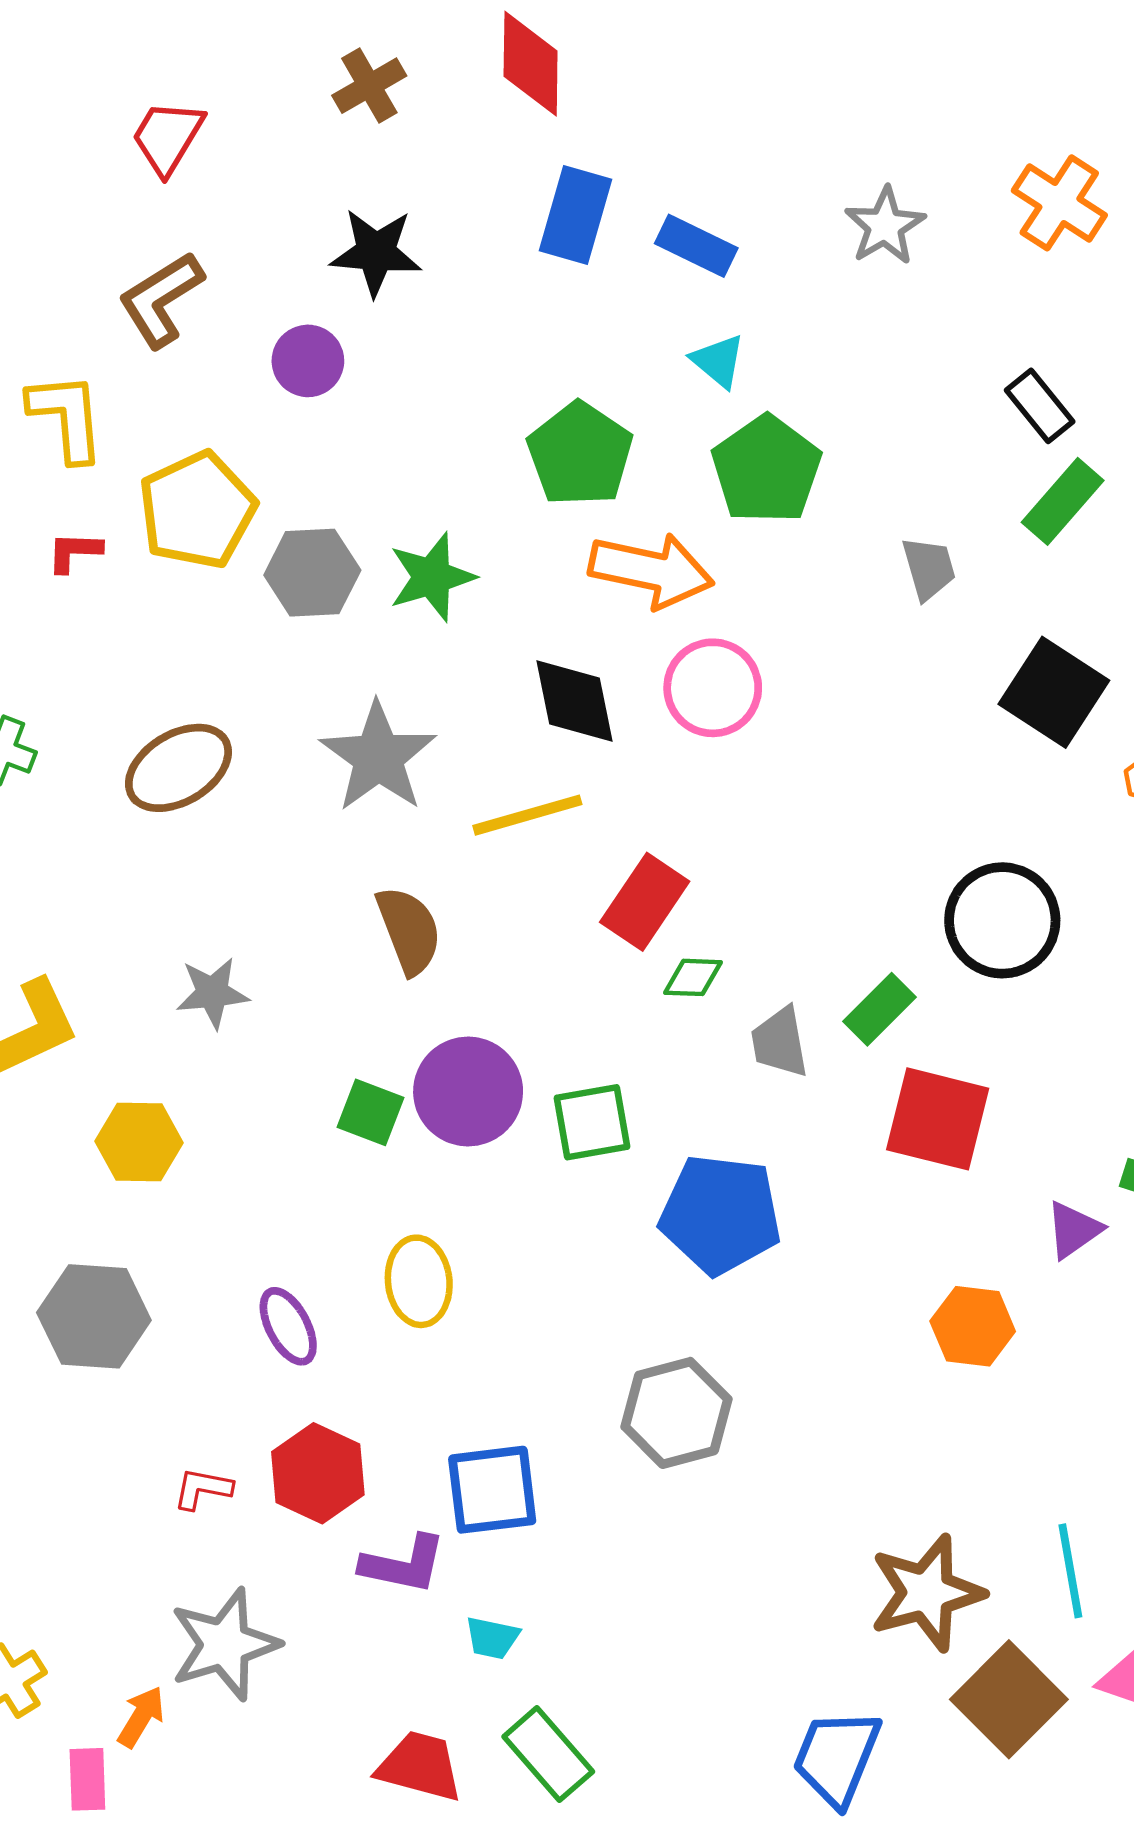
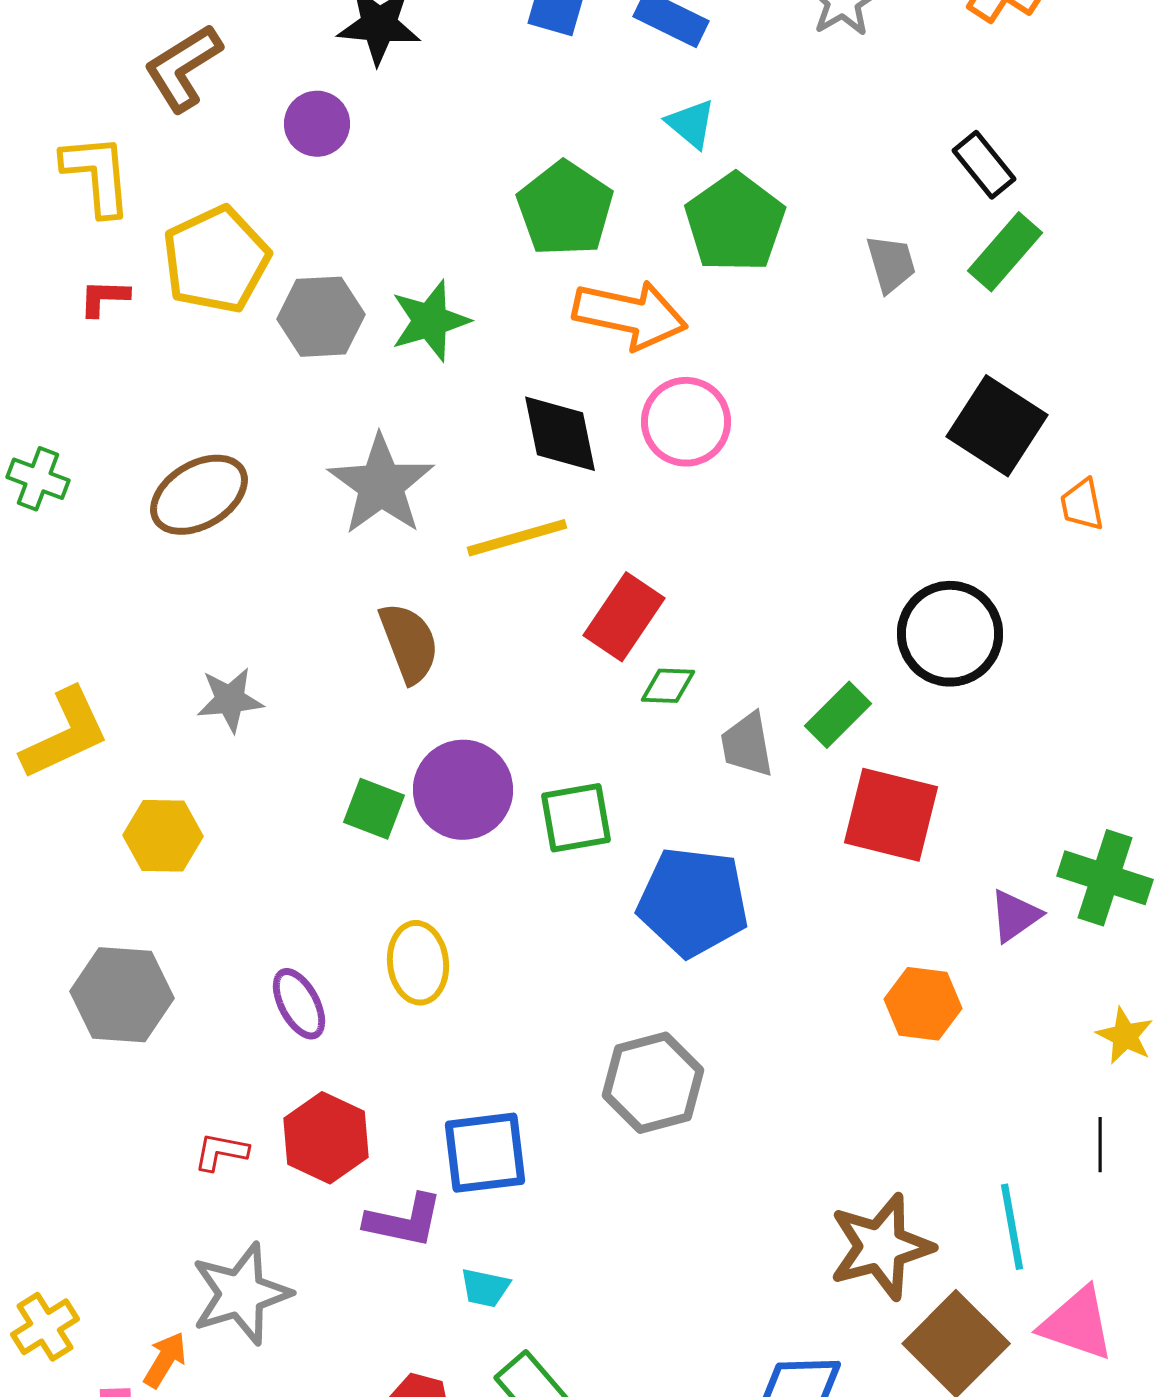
gray trapezoid: (929, 568) -> (891, 264), moved

